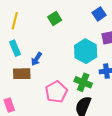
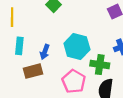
cyan rectangle: (15, 48) -> (19, 46), turned 42
cyan hexagon: (86, 51) -> (77, 47), moved

